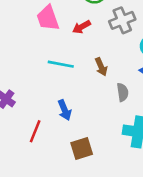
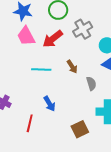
red arrow: (82, 27) -> (53, 39), size x1.5
brown square: (82, 148) -> (80, 129), moved

